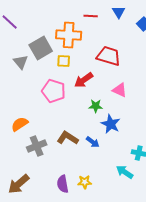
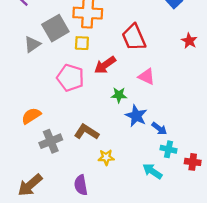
red trapezoid: (109, 56) -> (134, 37), turned -130
gray triangle: (21, 62) -> (32, 44), turned 35
blue arrow: (93, 142) -> (159, 129), moved
yellow star: (85, 182) -> (106, 157), moved

